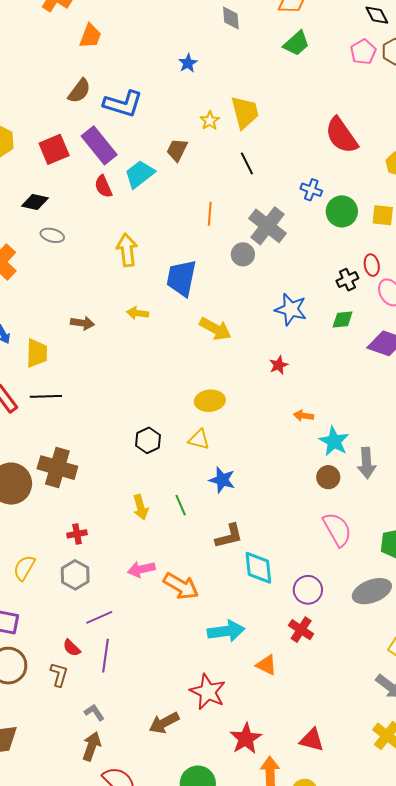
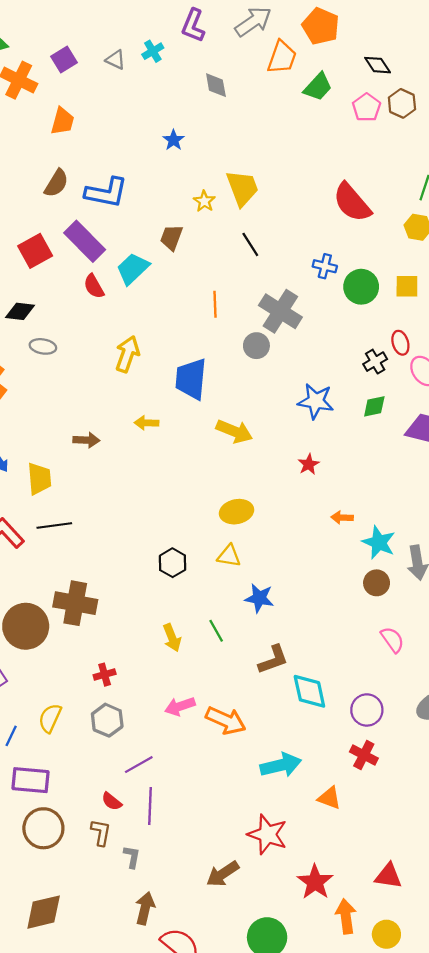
green trapezoid: (296, 43) -> (318, 87), moved
yellow arrow: (127, 250) -> (127, 354), turned 32
pink semicircle: (337, 529) -> (392, 640), size x0.7
gray L-shape: (94, 712) -> (132, 857), moved, turned 50

